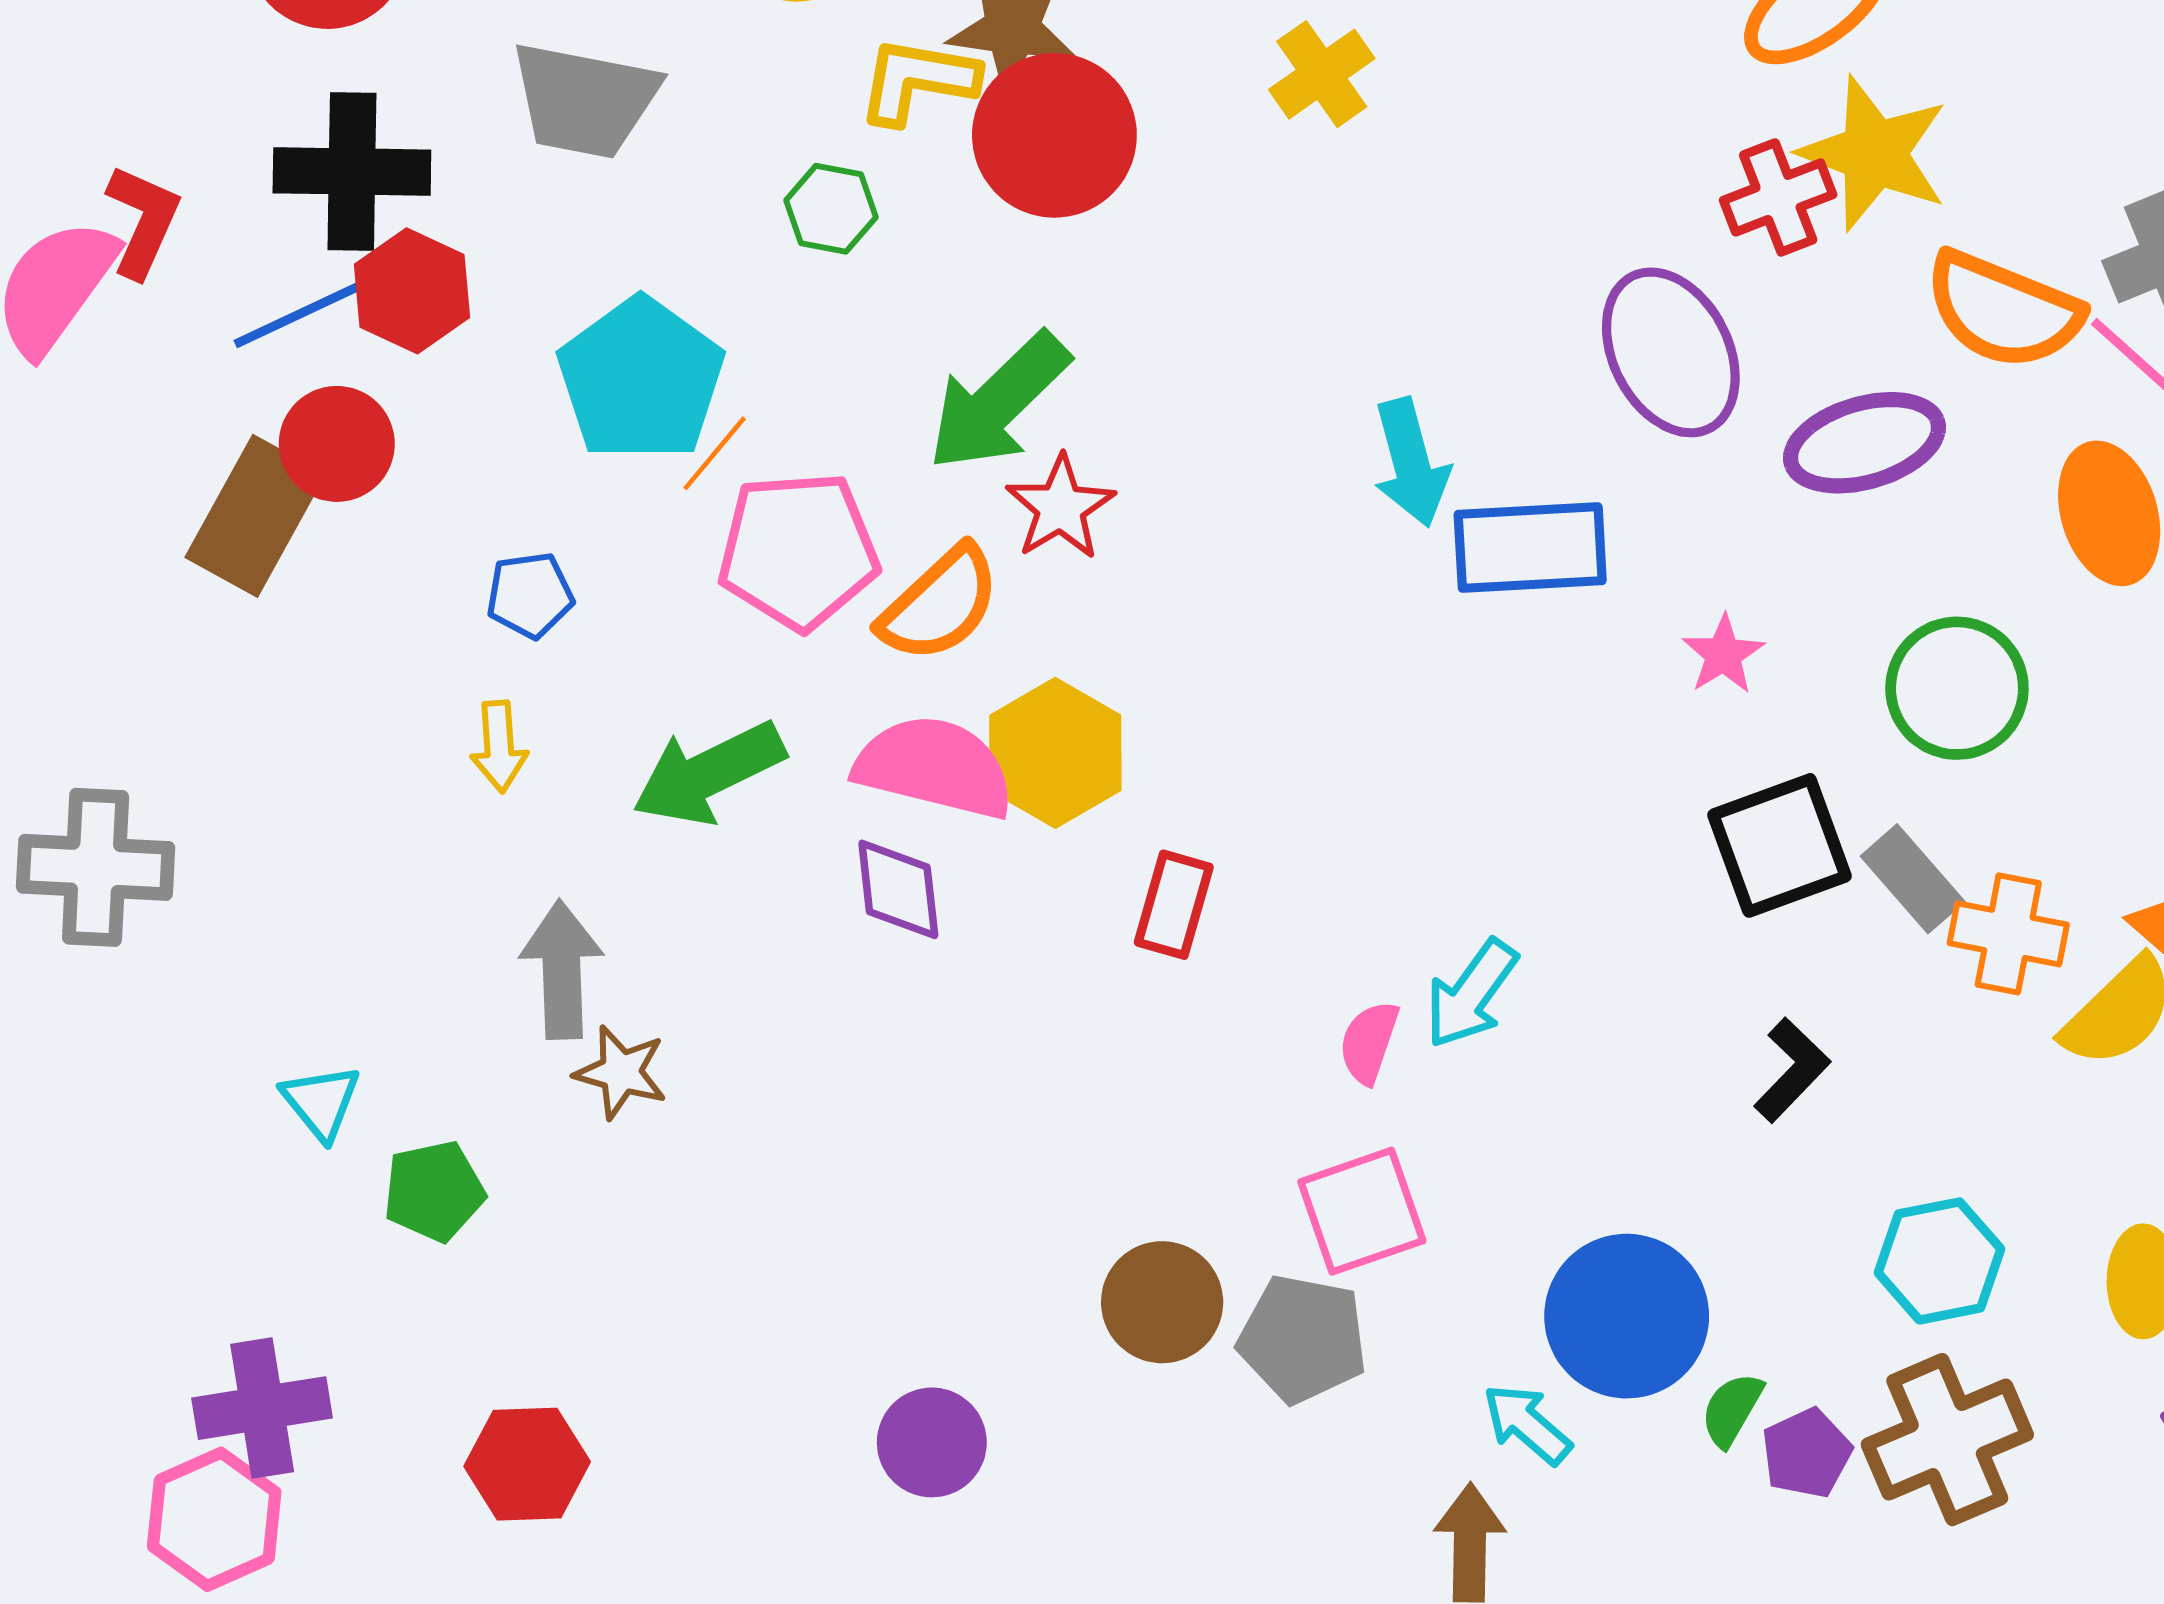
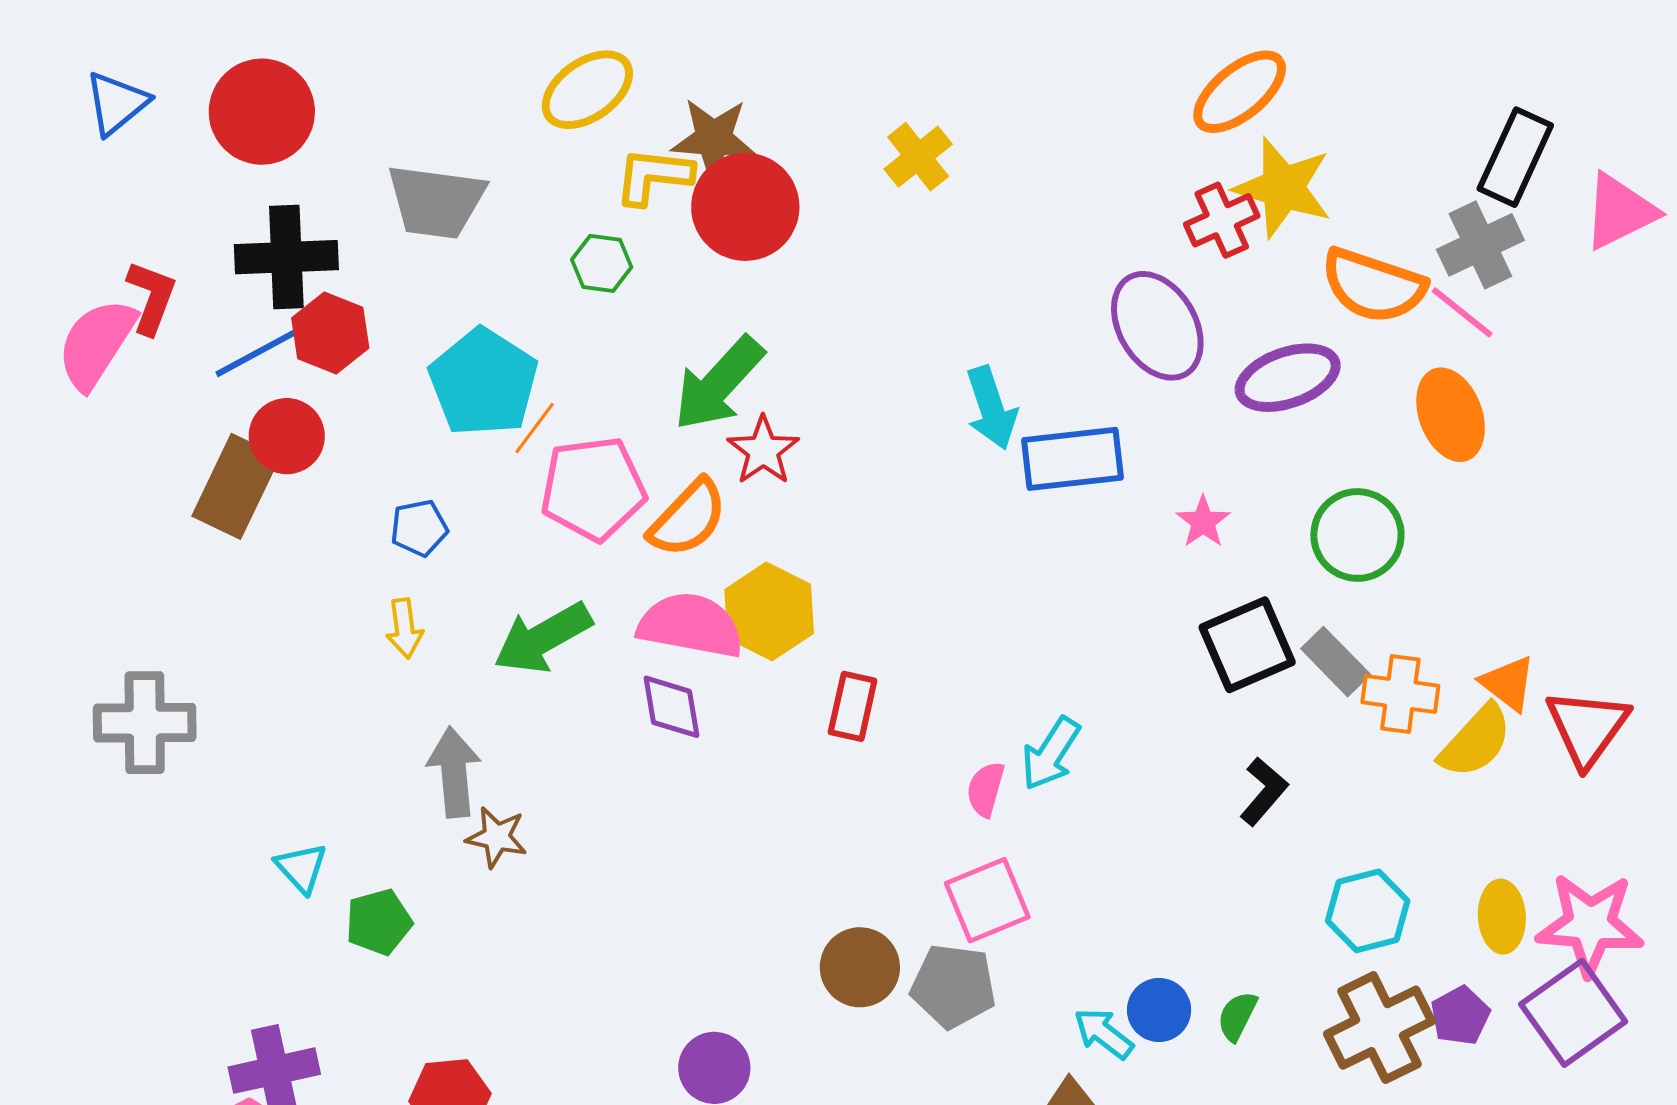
blue circle: (1627, 1316) -> (1159, 1010), moved, size x0.6
purple pentagon: (1807, 1453) -> (1460, 1016), moved

